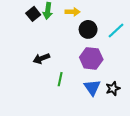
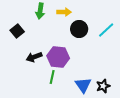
black square: (33, 14) -> (17, 31), moved
purple hexagon: (91, 58) -> (58, 57), moved

